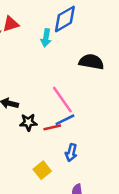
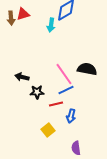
black semicircle: (91, 62) -> (87, 69), moved
red line: (52, 127) -> (56, 104), moved

